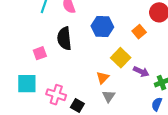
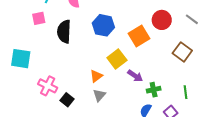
orange square: (139, 32) -> (139, 36), size x1.5
pink square: (40, 53) -> (39, 18), moved
cyan square: (27, 84) -> (21, 59), moved

